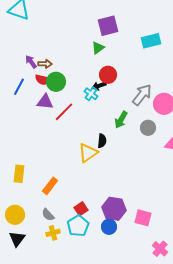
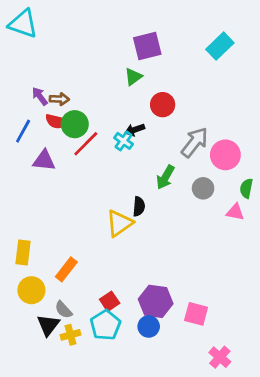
cyan rectangle: (151, 41) -> (220, 46), moved, turned -30
red circle: (108, 75) -> (163, 105), moved
purple triangle: (45, 102) -> (44, 160), moved
red line: (64, 112) -> (86, 144), moved
yellow circle: (15, 215) -> (31, 290), moved
black triangle: (17, 239) -> (48, 325), moved

